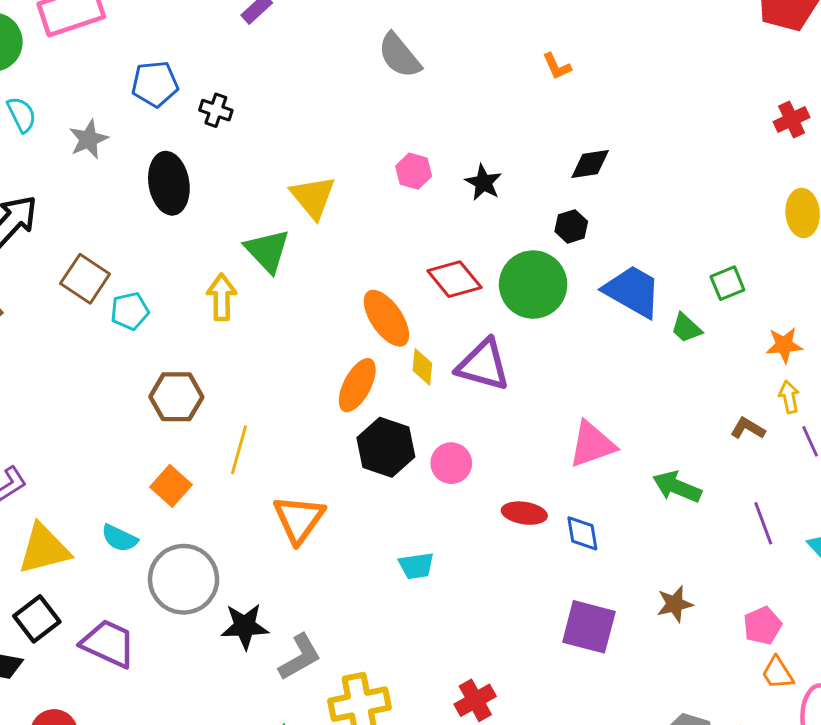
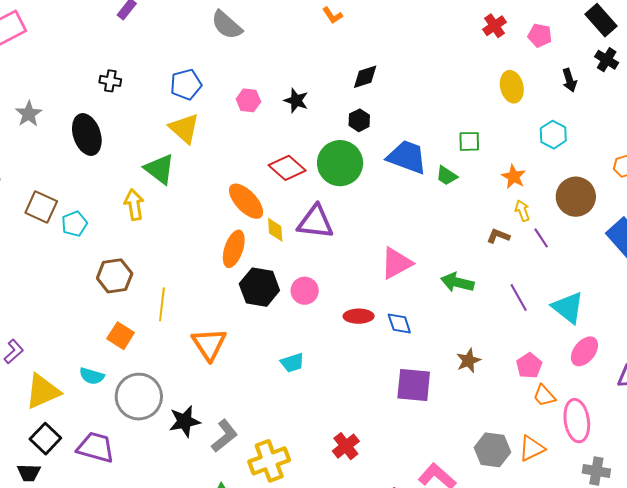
blue pentagon: (155, 84) -> (186, 84), moved
green square: (727, 283) -> (469, 141), turned 30
orange star: (784, 345) -> (514, 177), turned -30

